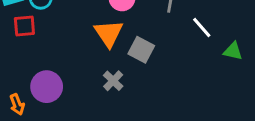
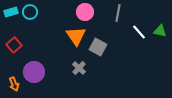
red square: (24, 26) -> (14, 45), moved, turned -35
green triangle: (233, 51) -> (160, 31), moved

